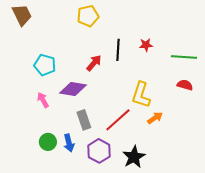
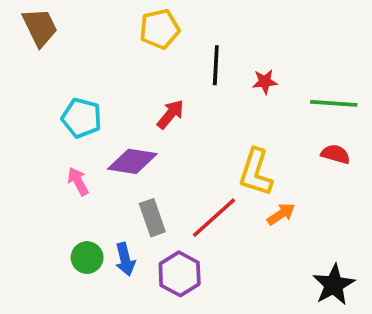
black line: (118, 50) -> (216, 65), moved
black star: (134, 157) -> (334, 285), moved

